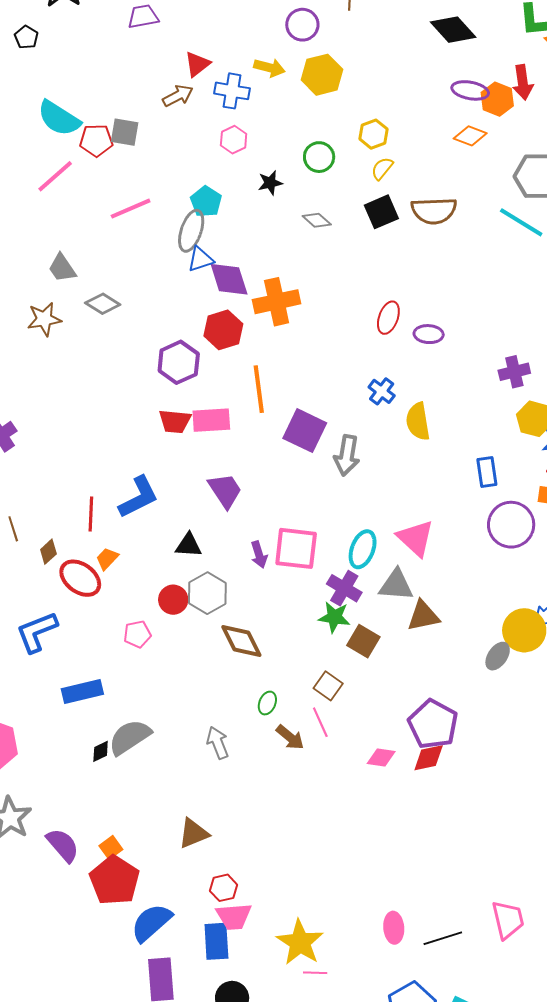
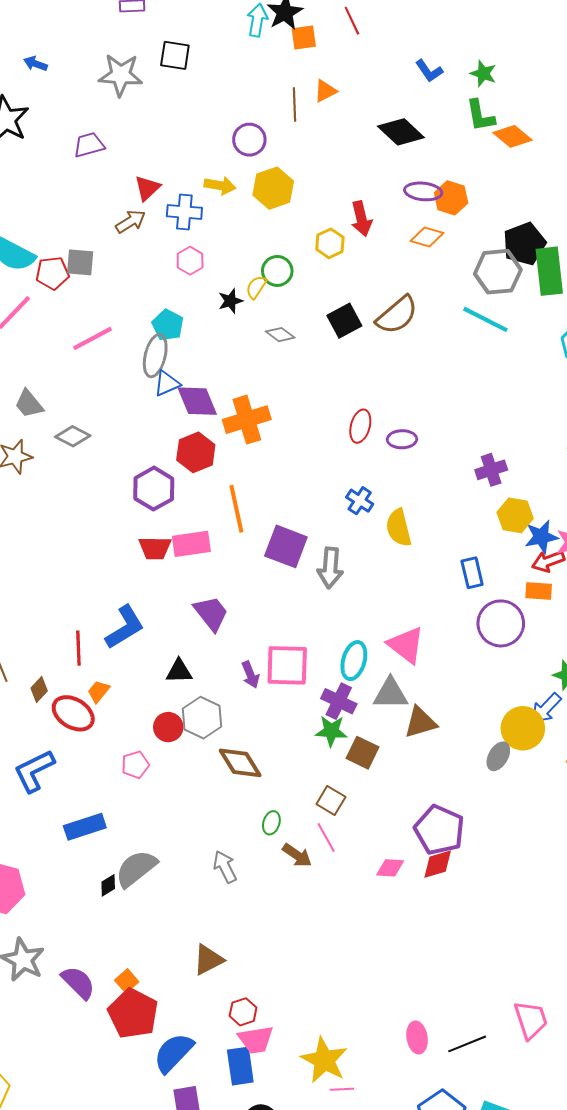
red arrow: (523, 82) -> (361, 219), moved
yellow semicircle: (382, 168) -> (256, 287), moved
brown semicircle: (434, 211) -> (397, 315), turned -33

